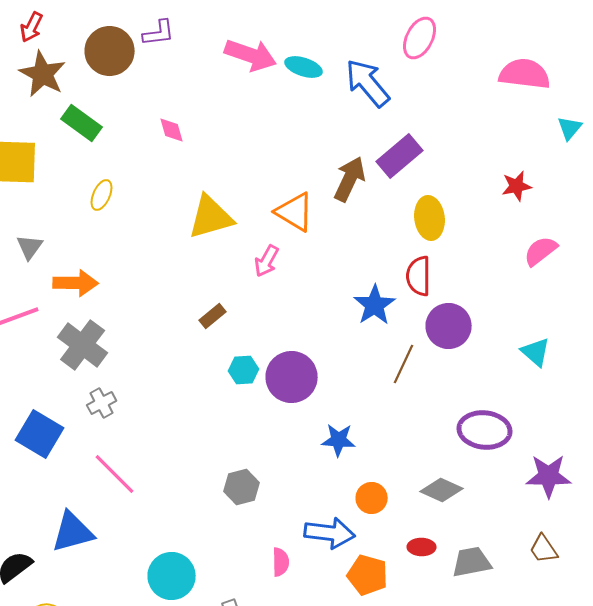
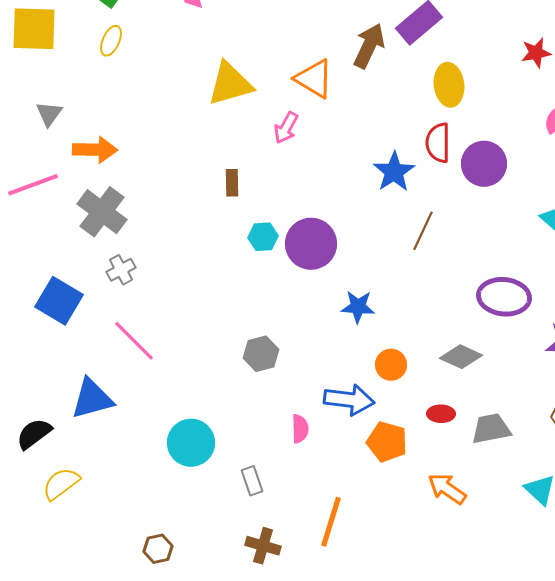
yellow ellipse: (102, 195) -> (111, 41), moved
brown rectangle: (213, 316) -> (232, 183), turned -52
purple circle: (449, 326) -> (484, 164), moved

